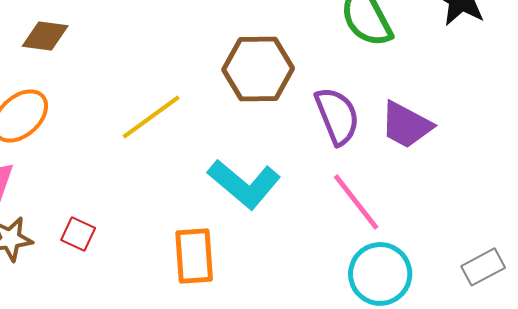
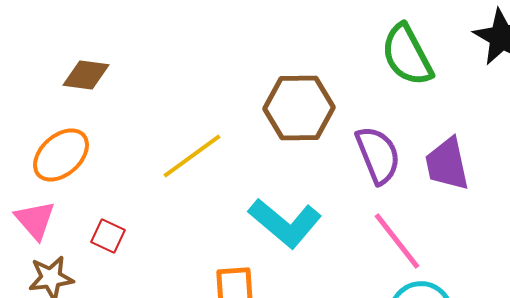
purple trapezoid: (406, 125) -> (447, 164), turned 50
red square: (78, 234) -> (108, 236), moved

